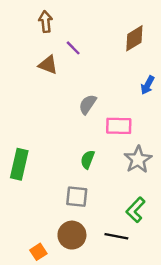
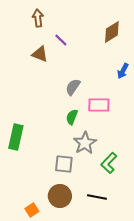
green semicircle: (88, 159) -> (72, 117), moved
gray star: (138, 159) -> (85, 143), moved
green L-shape: (136, 210) -> (109, 163), moved

